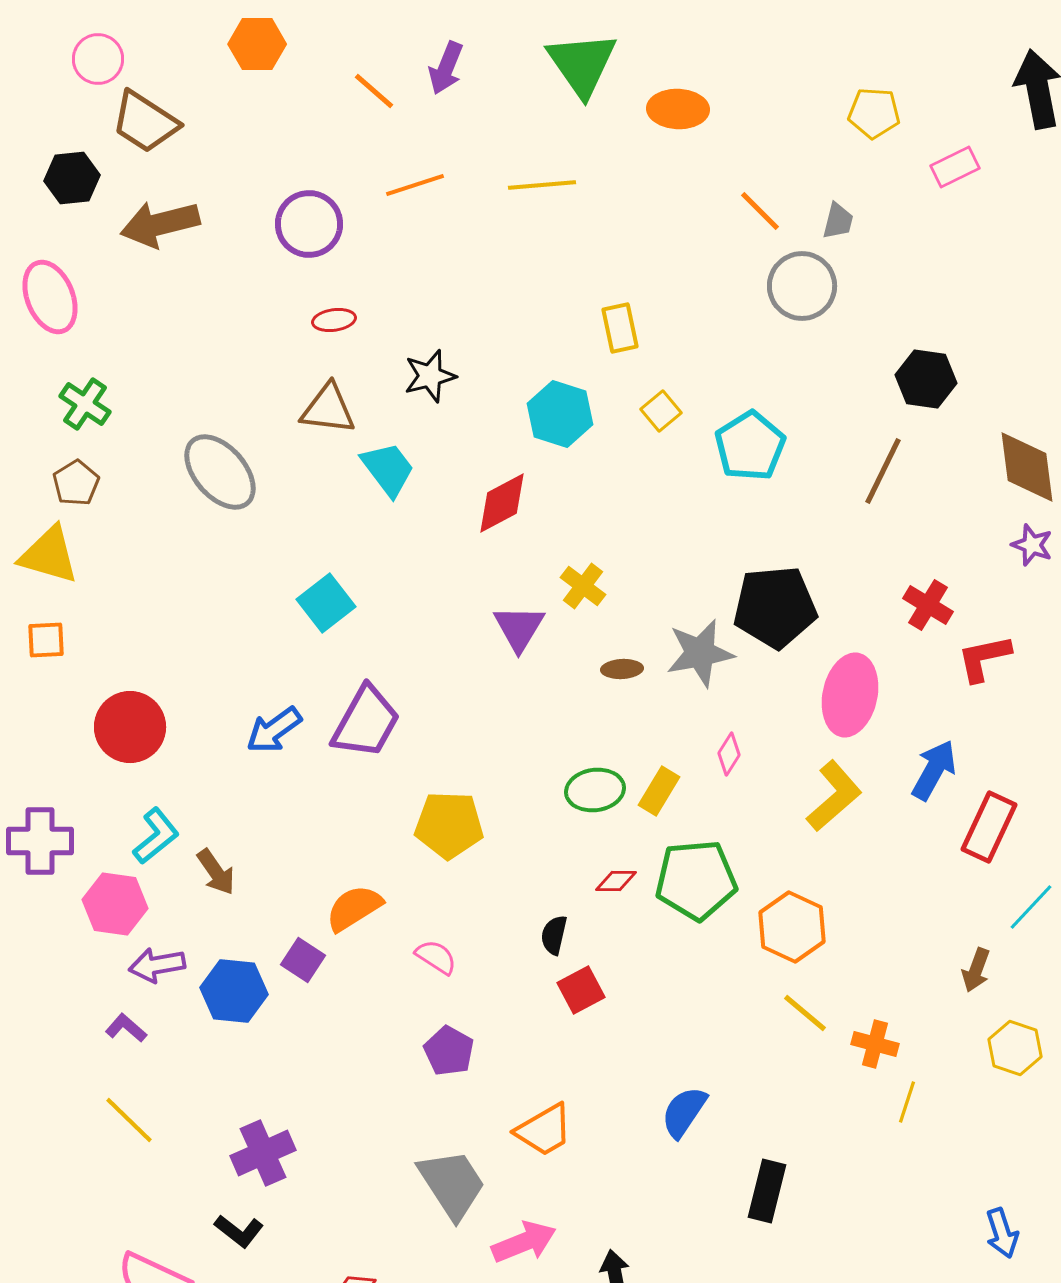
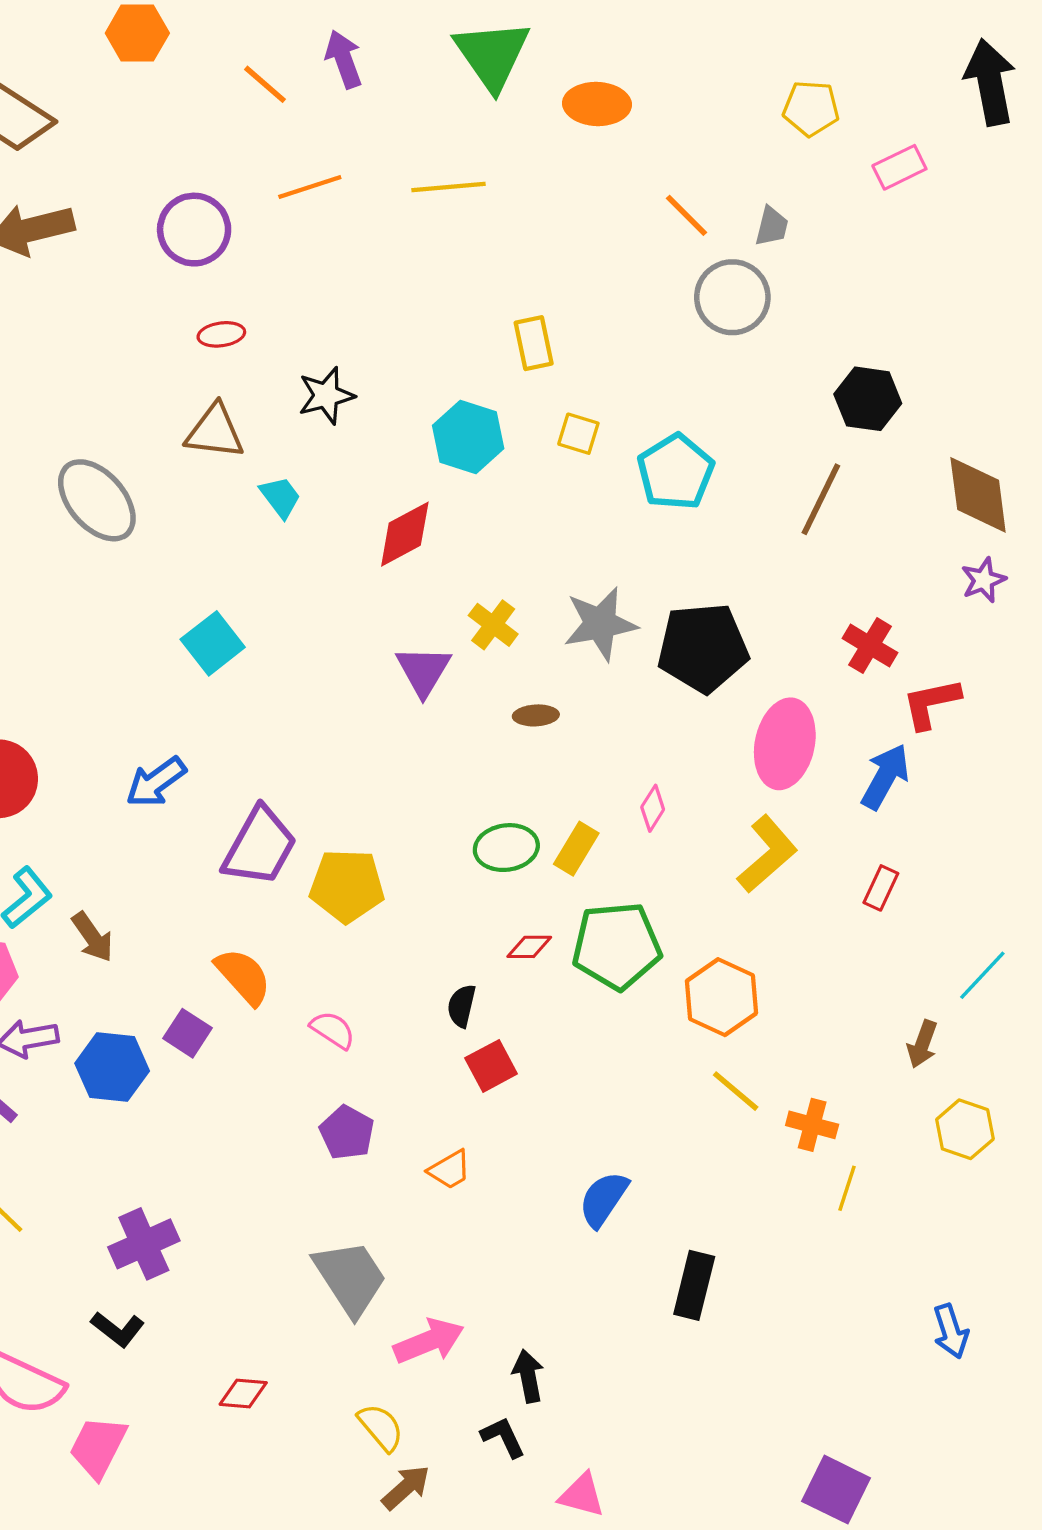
purple arrow: (446, 68) -> (344, 59), turned 138
yellow square: (661, 411) -> (578, 434), turned -33
cyan trapezoid: (388, 469) -> (280, 497), size x0.7
purple star: (1032, 545) -> (984, 580), turned 30
gray star: (700, 653) -> (600, 624), moved
purple trapezoid: (366, 722) -> (260, 846), moved
blue arrow: (934, 770) -> (885, 777), moved
red rectangle: (989, 827) -> (881, 888), moved, size x0.6
orange semicircle: (354, 908) -> (243, 976), turned 80
orange trapezoid: (544, 1130) -> (450, 1170), moved, size x0.7

